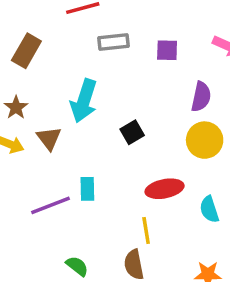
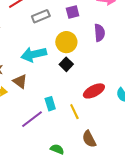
cyan arrow: (84, 101) -> (34, 54), turned 75
yellow circle: (205, 140) -> (66, 42), moved
yellow line: (146, 230) -> (74, 112), moved

